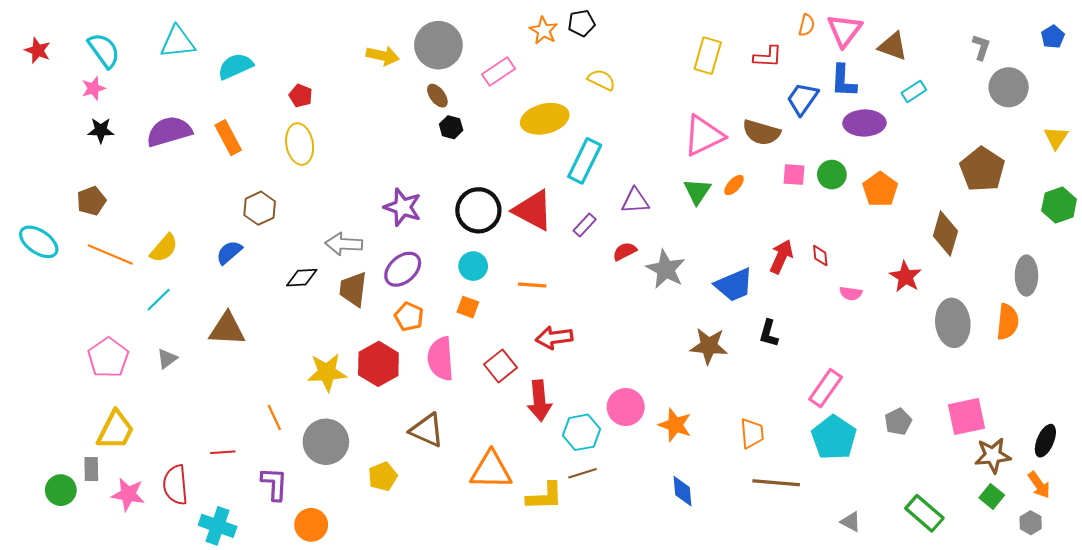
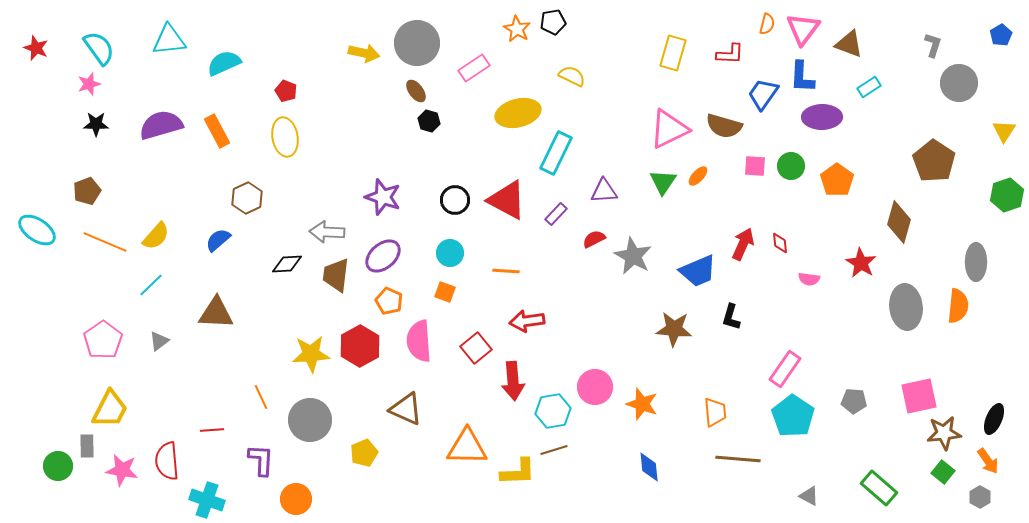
black circle: (478, 210) -> (455, 200), size x0.7
gray pentagon: (898, 422) -> (854, 401), turned 30

